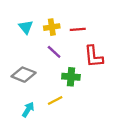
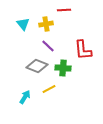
red line: (78, 29) -> (64, 10), moved
gray diamond: (24, 75) -> (37, 66), moved

